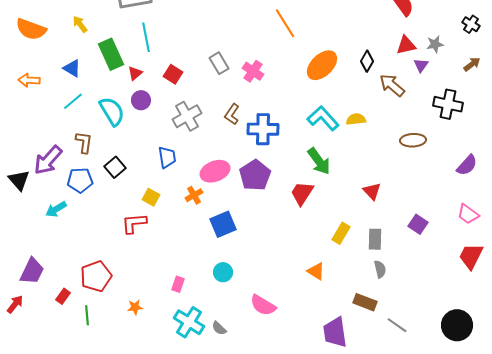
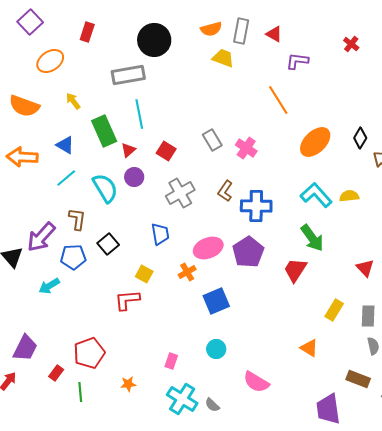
orange arrow: (29, 80) -> (22, 157), size x1.4

